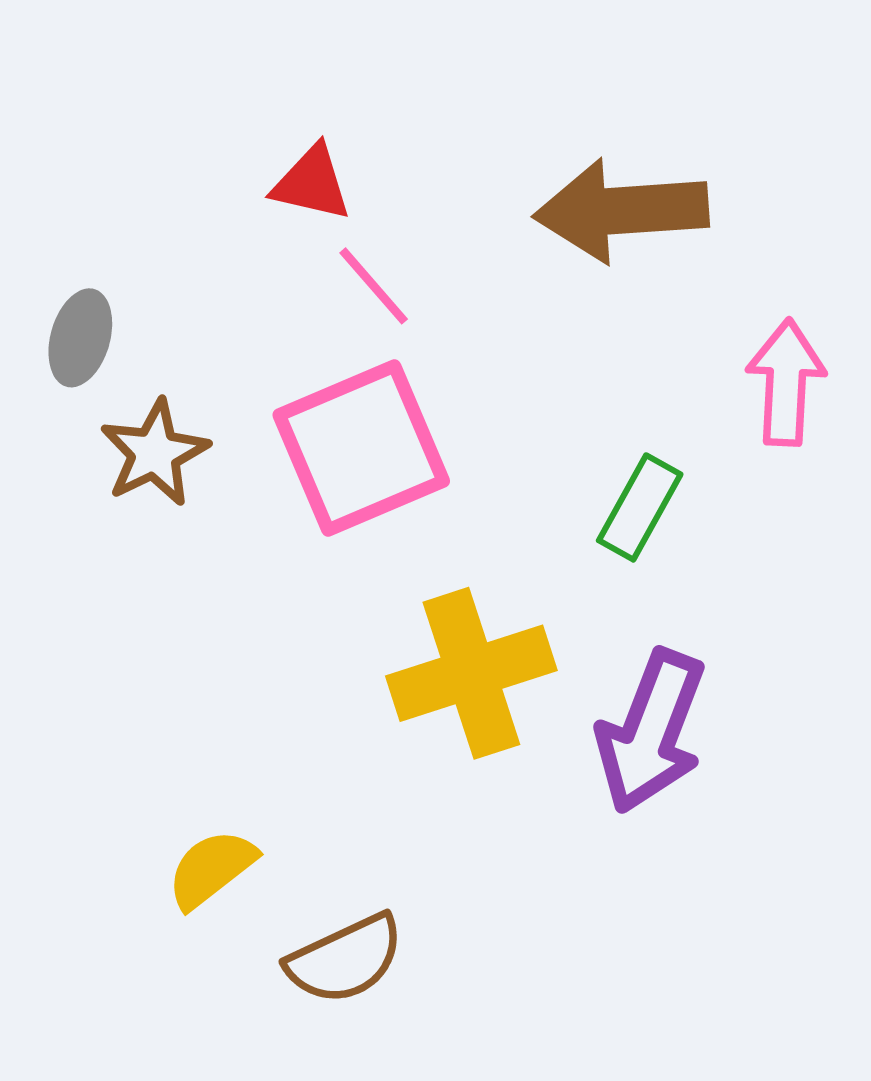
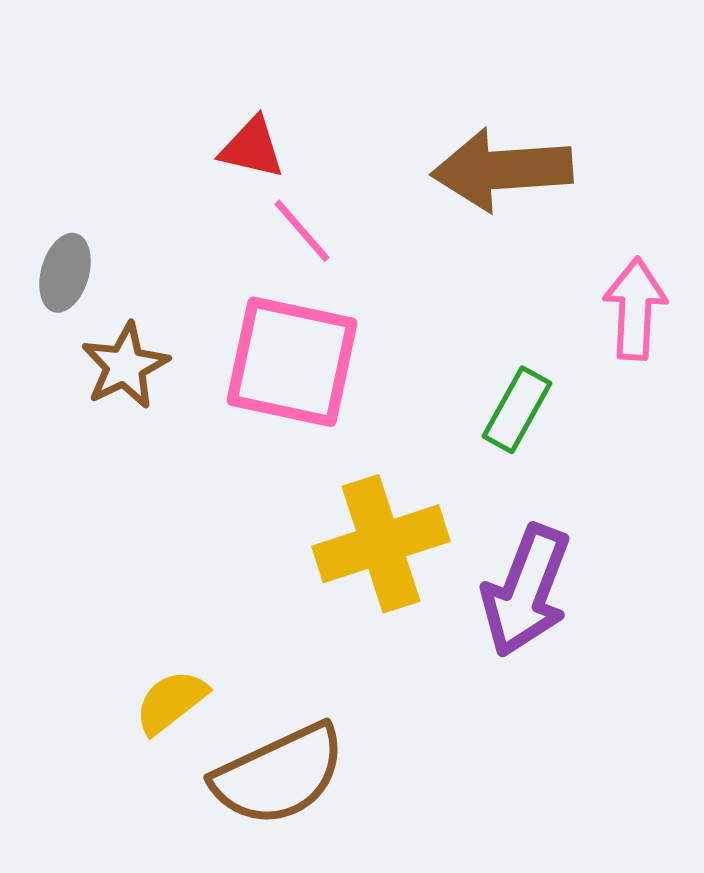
pink square: (361, 448) -> (292, 362), turned 35
brown semicircle: (345, 959) -> (279, 775), size x1.4

